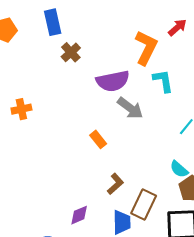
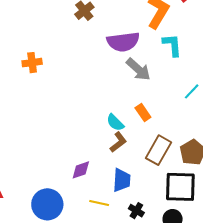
orange rectangle: (98, 139) -> (143, 112), moved
cyan semicircle: (179, 169) -> (115, 122), moved
brown rectangle: (144, 204) -> (159, 150), moved

